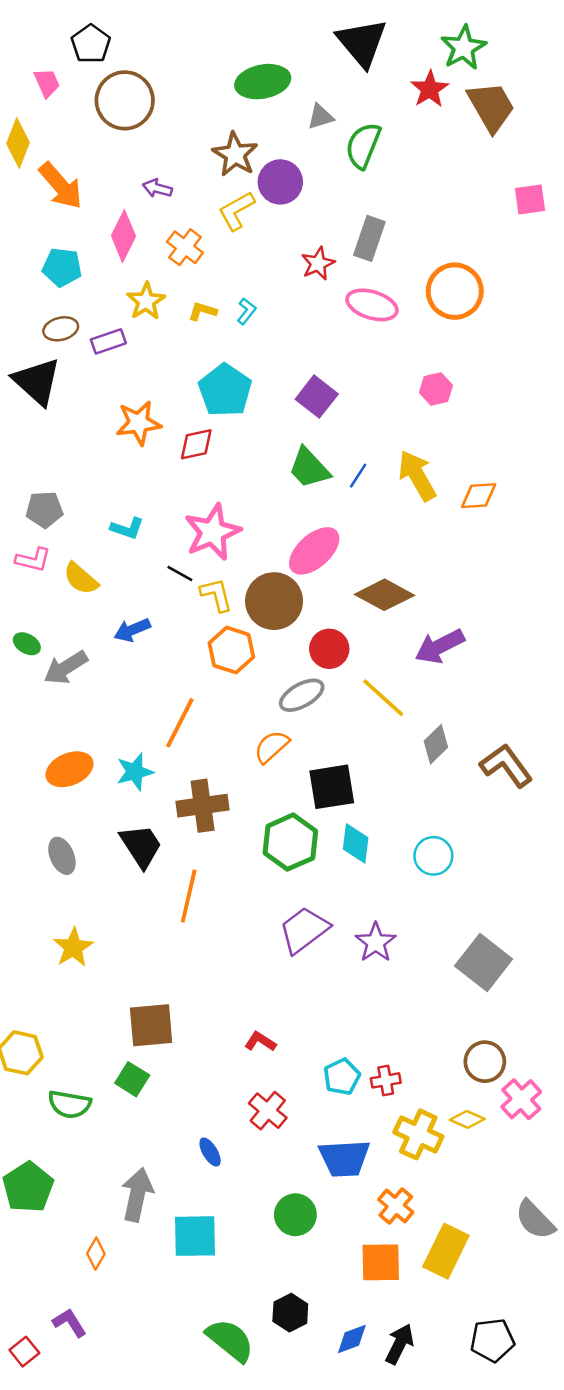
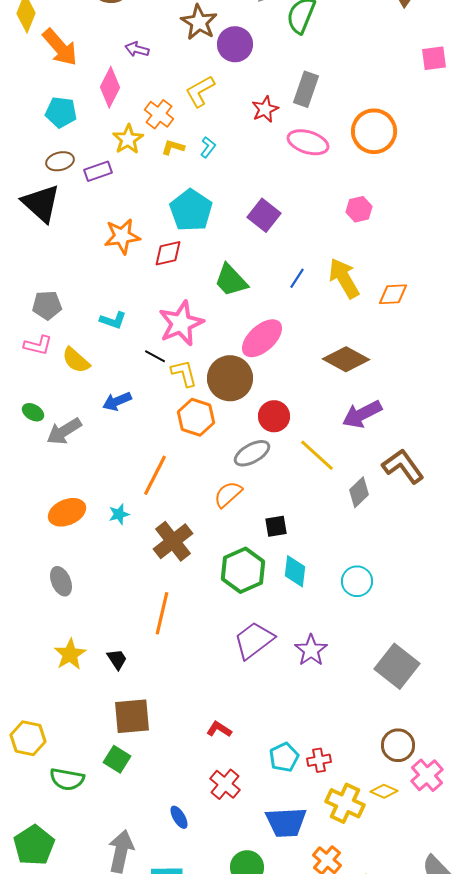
yellow L-shape: (236, 211) -> (200, 91), moved
orange cross: (185, 247) -> (159, 114), moved
green trapezoid: (309, 468) -> (231, 280), moved
brown diamond: (384, 595) -> (346, 359), moved
brown L-shape: (506, 765) -> (403, 466), moved
cyan star: (135, 772) -> (119, 514), size x0.7
black square: (332, 787) -> (276, 526), size x0.6
brown cross: (203, 806) -> (173, 541), turned -30
black trapezoid: (141, 846) -> (117, 659), moved, size x0.6

